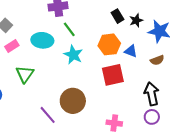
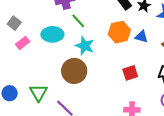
green triangle: (25, 74) -> (39, 93), moved
red square: (113, 75) -> (130, 73), moved, size x0.7
brown circle: (73, 101) -> (74, 71), moved

